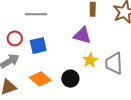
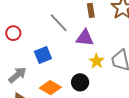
gray line: (36, 14) -> (59, 23), moved, turned 55
red circle: (15, 38) -> (13, 33), moved

